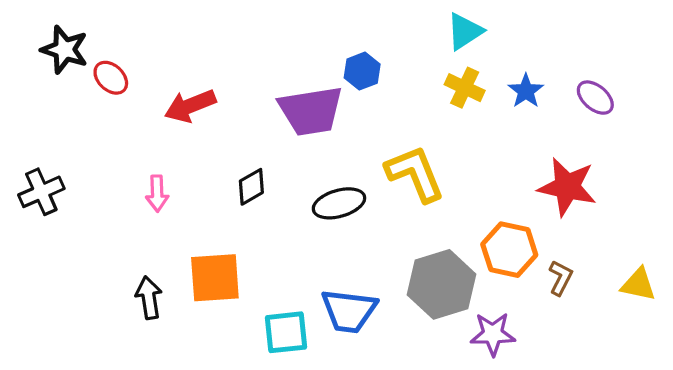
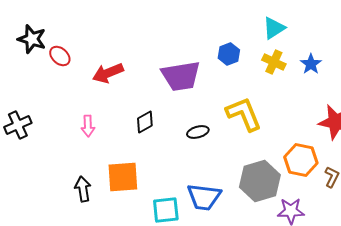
blue hexagon: (362, 71) -> (229, 54), moved
black ellipse: (339, 203) -> (198, 132), size x0.7

